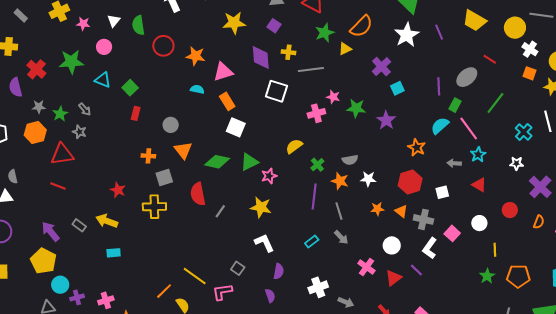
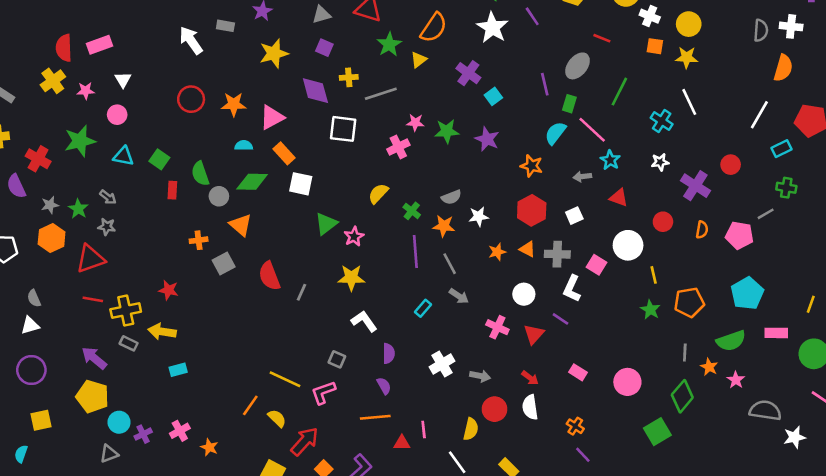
green semicircle: (138, 25) -> (200, 174), moved
green diamond: (217, 162) -> (252, 182), moved
yellow cross: (154, 207) -> (126, 311), moved
white circle: (479, 223) -> (628, 245), size x1.5

